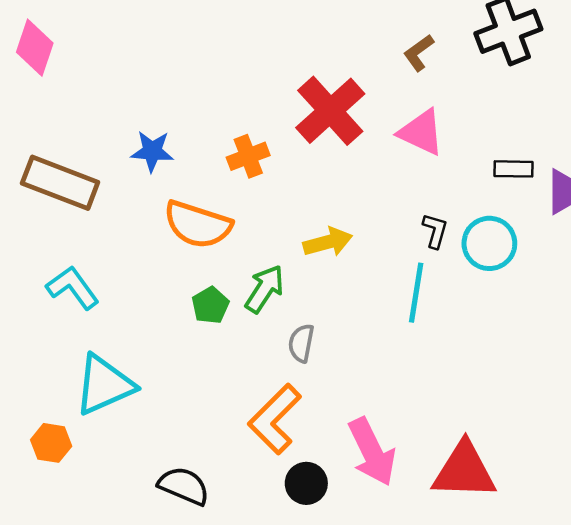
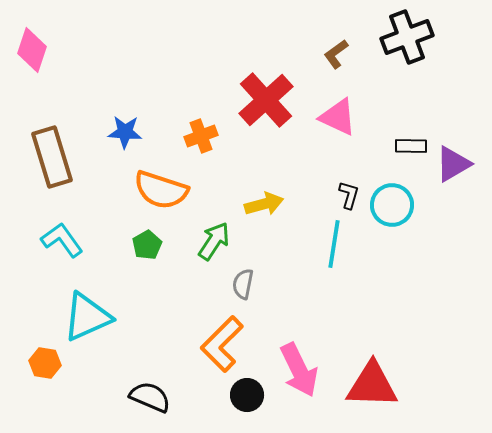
brown rectangle: (60, 183) -> (52, 157), turned 52
green pentagon: (210, 305) -> (147, 245), moved

